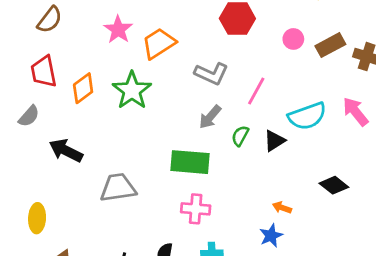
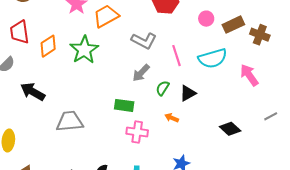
pink line: (256, 91) -> (176, 56), turned -50
cyan semicircle: (307, 116) -> (213, 58), moved
green rectangle: (190, 162) -> (124, 105), size x0.7
orange arrow: (282, 208) -> (172, 118), moved
pink cross: (196, 209) -> (137, 132), moved

